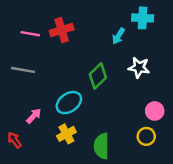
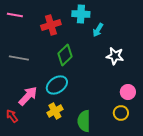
cyan cross: (143, 18) -> (81, 14), moved
pink line: (30, 34) -> (15, 15), moved
green diamond: (98, 76) -> (65, 55), moved
pink arrow: (34, 116) -> (28, 96), size x1.5

